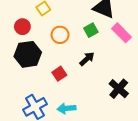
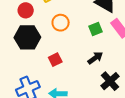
green square: (91, 30) -> (95, 29), moved
black arrow: (87, 59) -> (95, 58), moved

